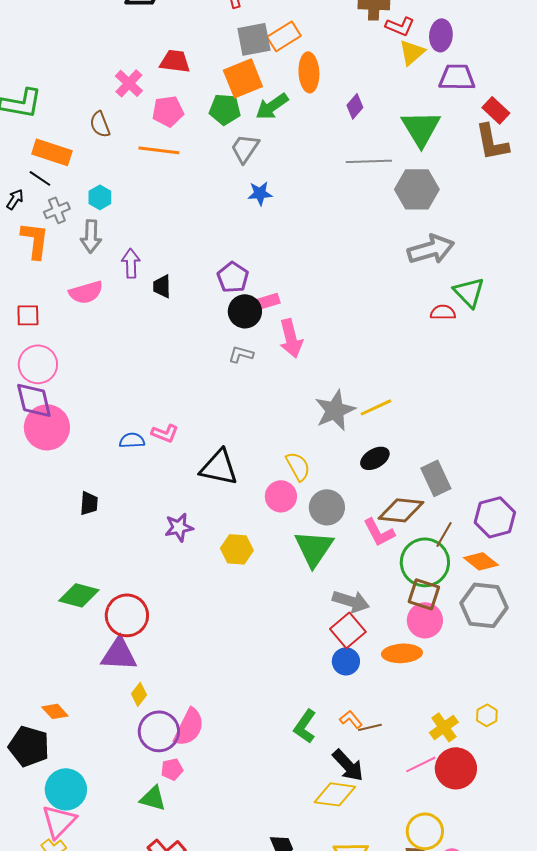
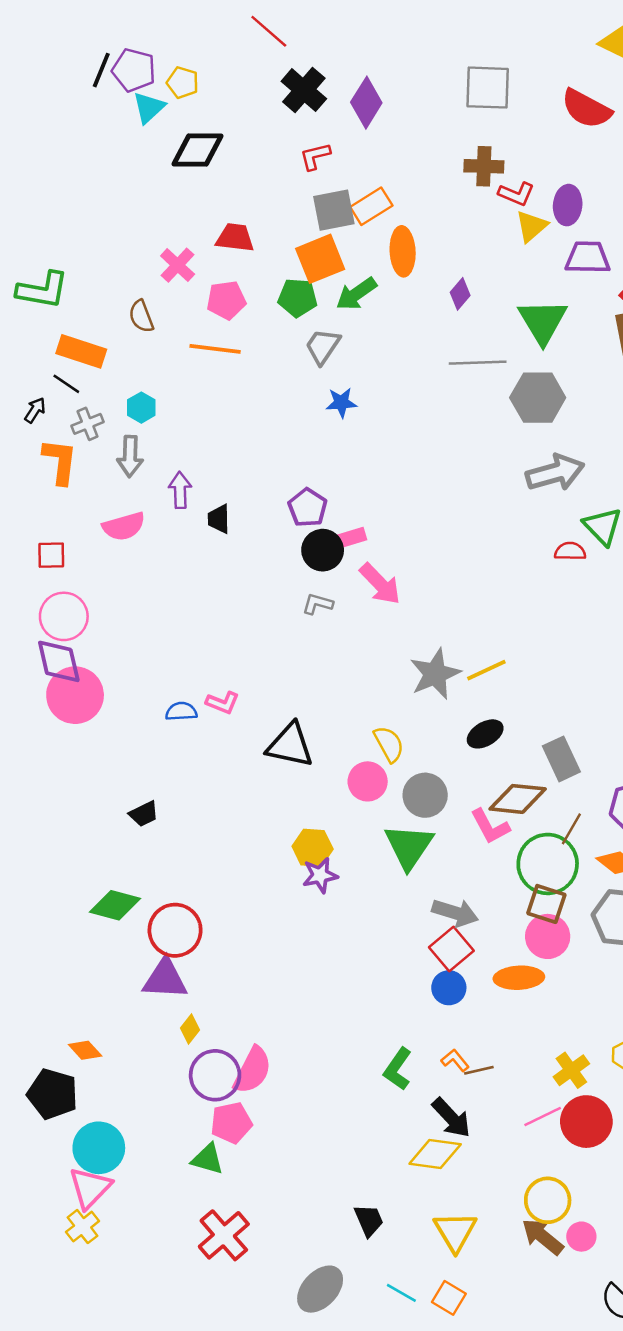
pink arrow: (291, 338) -> (380, 584), turned -30
black trapezoid: (89, 503) -> (144, 814), moved, turned 60
purple star: (179, 527) -> (320, 875), moved
pink pentagon: (172, 769) -> (231, 1123), size x1.5

